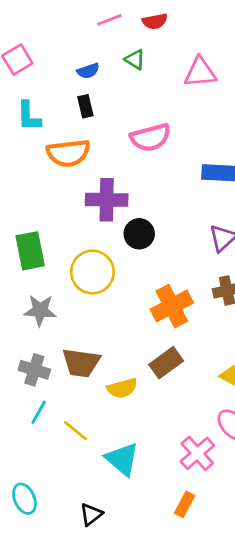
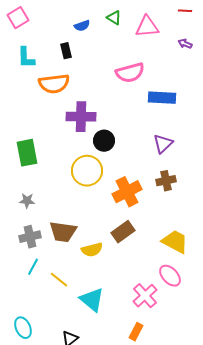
green triangle: (135, 60) -> (114, 18), moved
blue semicircle: (88, 71) -> (82, 26), moved
pink semicircle: (151, 137) -> (130, 73), moved
yellow circle: (92, 272) -> (87, 171), moved
gray star: (40, 310) -> (27, 201), moved, size x0.7
gray cross: (34, 370) -> (30, 237), turned -30

